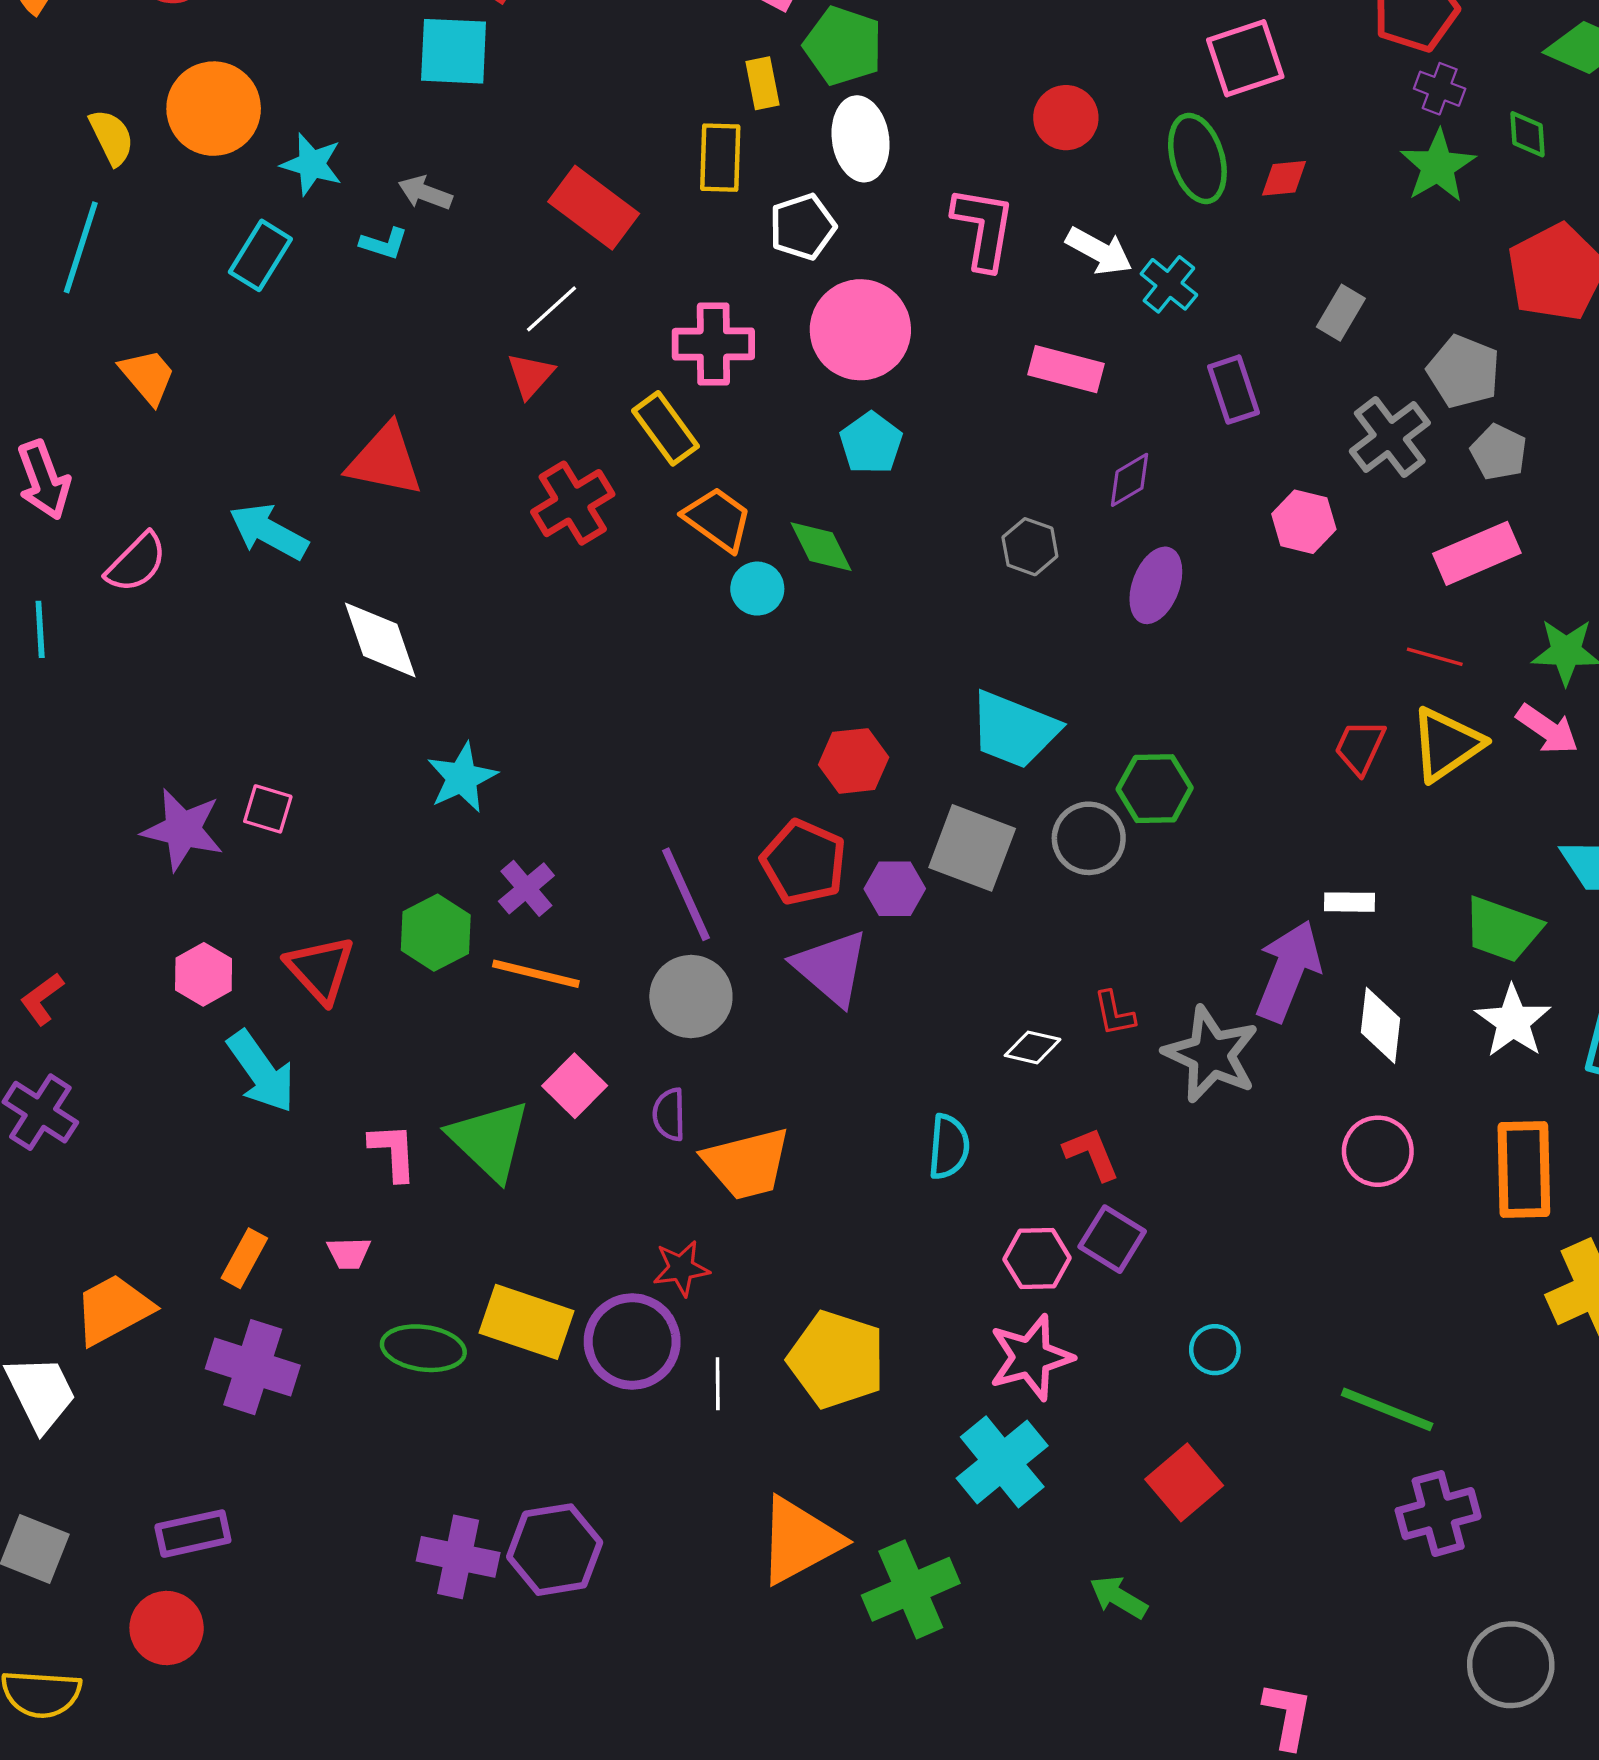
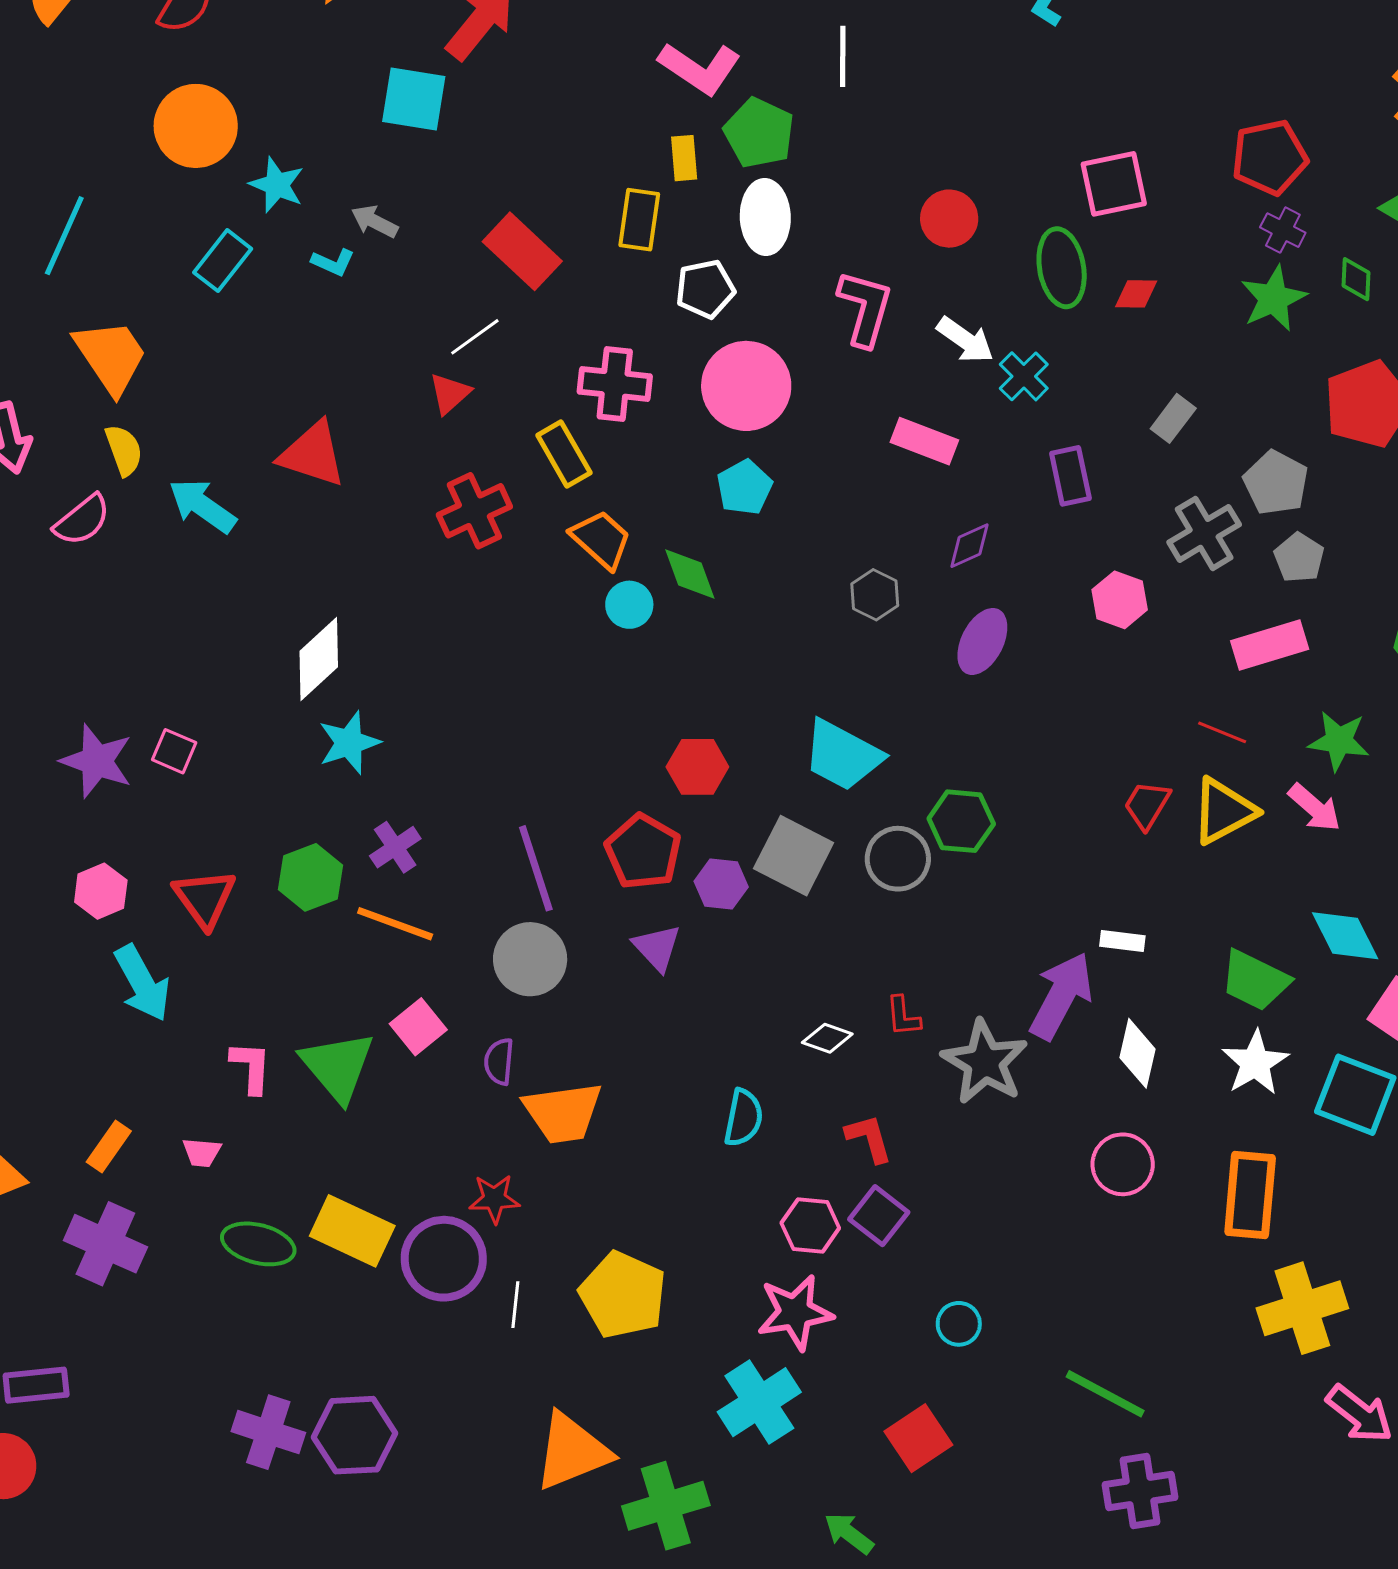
yellow semicircle: (112, 137) -> (124, 450), moved
orange trapezoid: (148, 376) -> (111, 356), size x1.5
white diamond: (380, 640) -> (319, 659), moved, turned 60
purple triangle: (831, 968) -> (657, 948), size x0.7

